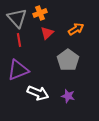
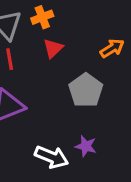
orange arrow: (76, 29) -> (112, 48), moved
white arrow: (38, 93) -> (52, 157), moved

